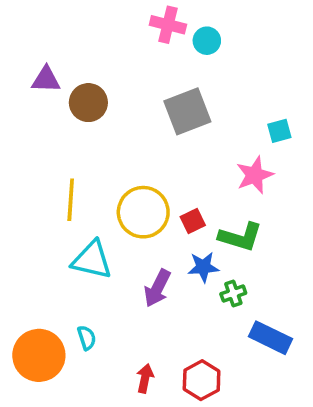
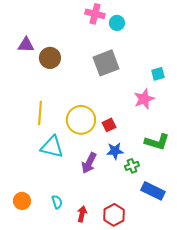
green L-shape: (240, 237) -> (157, 142), moved
cyan semicircle: (87, 338) -> (57, 202), moved
orange circle: (39, 355) -> (22, 201), size x0.6

